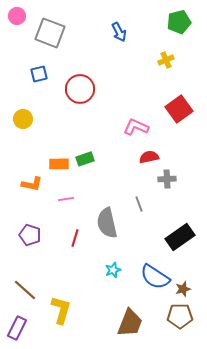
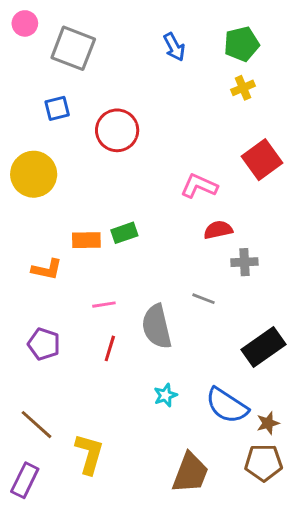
green pentagon: (179, 22) -> (242, 44), moved
yellow circle: (23, 119) -> (34, 174), size x1.6
pink line: (66, 199) -> (104, 305), moved
gray line: (139, 204) -> (203, 299), turned -49

